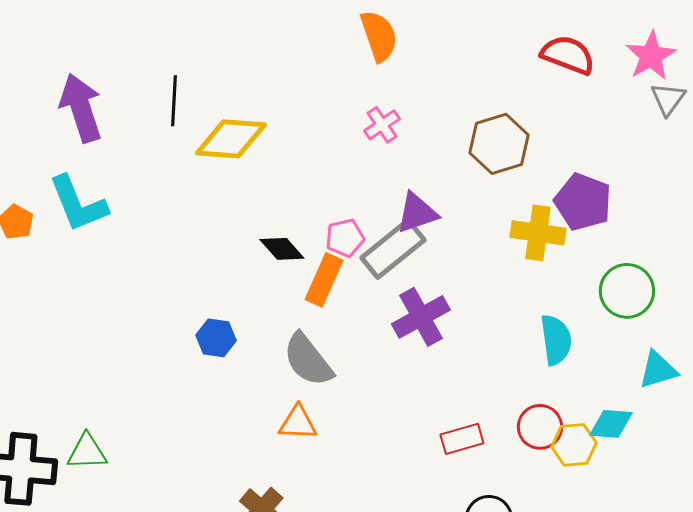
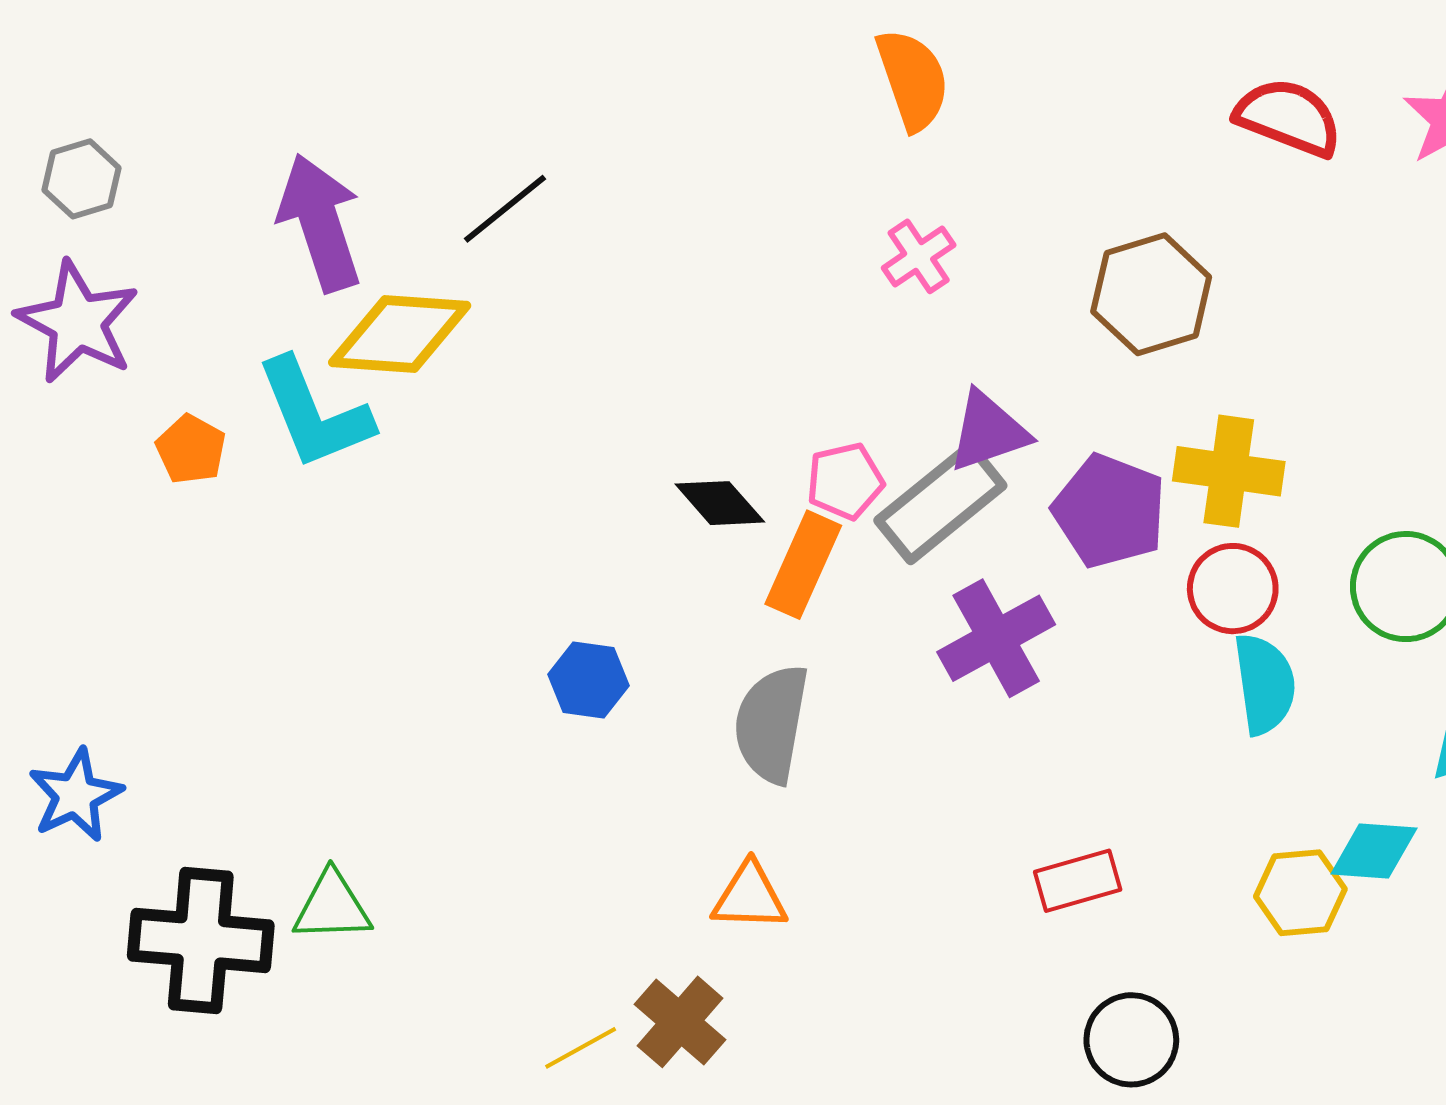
black line: (174, 101) -> (505, 209), turned 48
yellow diamond: (231, 139) -> (400, 334), moved
purple pentagon: (583, 202) -> (1109, 511), moved
gray semicircle: (308, 360) -> (771, 724), turned 48
orange triangle: (298, 423) -> (750, 897), moved
red circle: (540, 427) -> (1233, 589), moved

